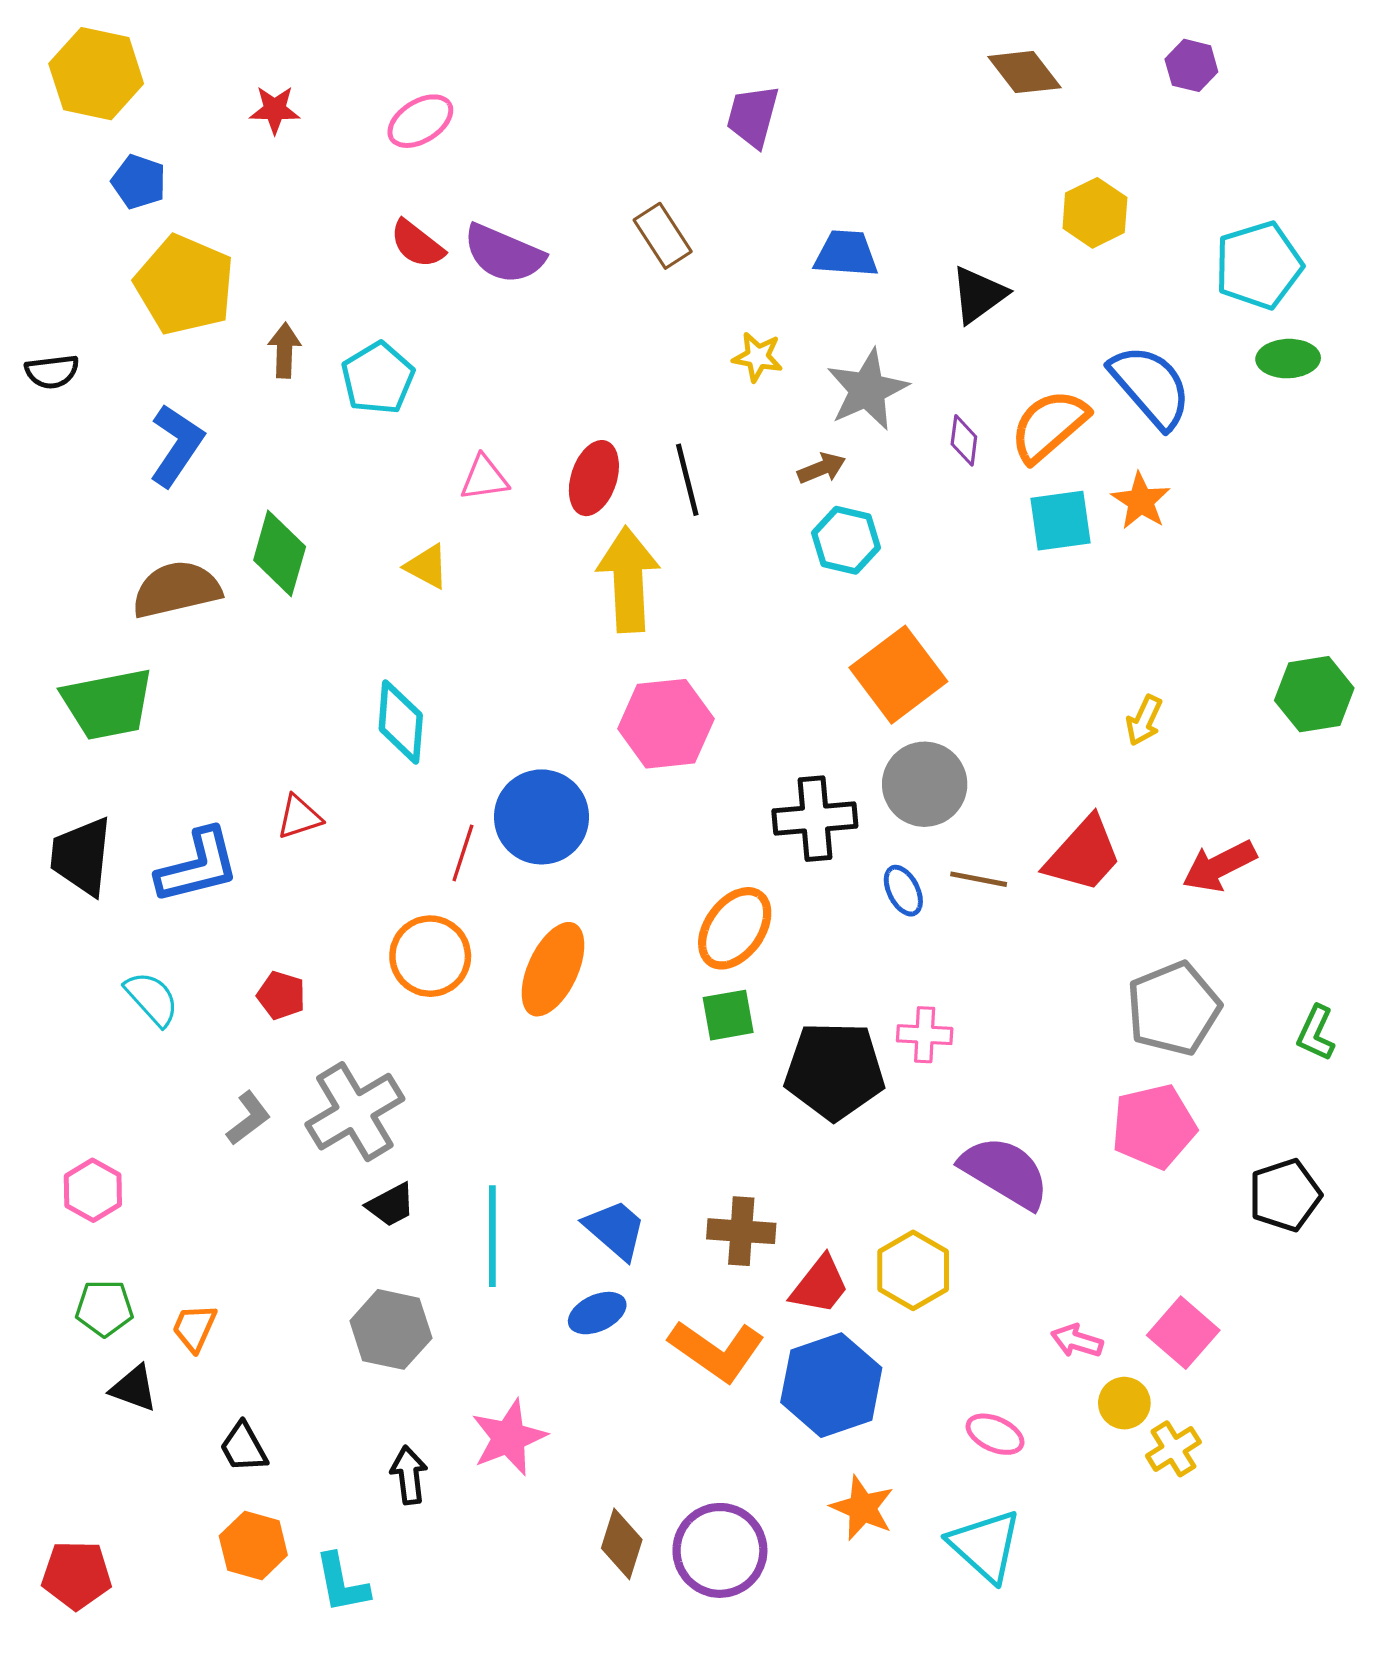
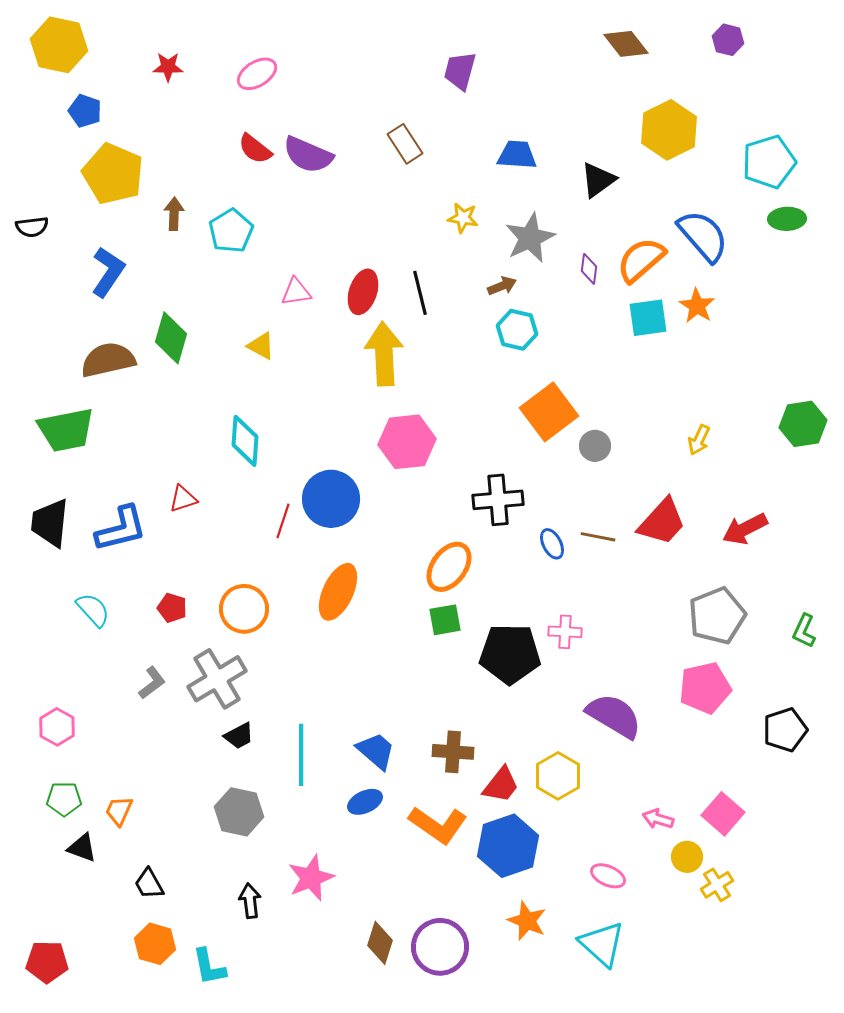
yellow hexagon: (1095, 213) -> (669, 130), size x1.4
gray circle: (925, 784) -> (595, 446), moved, size x0.6
orange circle: (430, 956) -> (244, 609), moved

